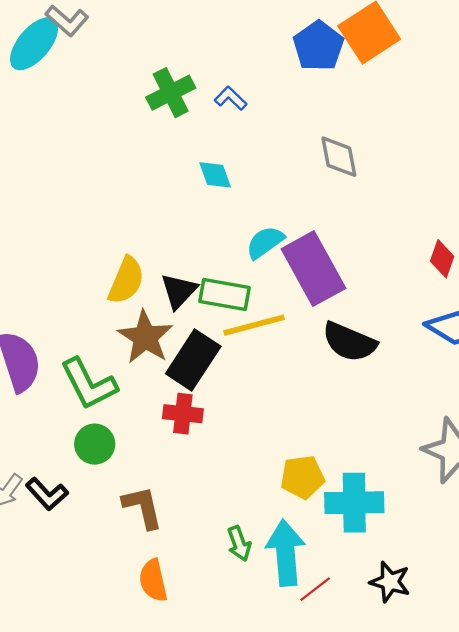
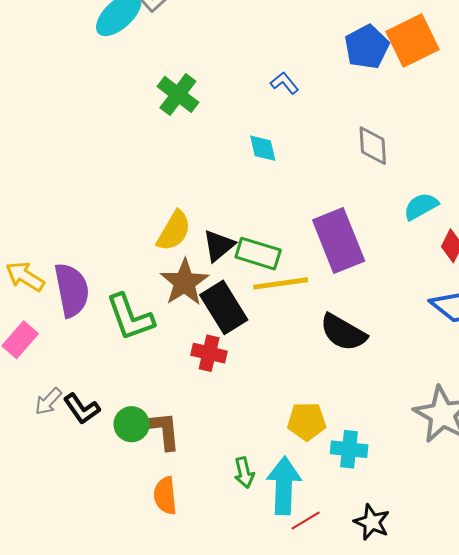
green cross: (171, 93) -> (178, 94), moved, turned -33
cyan semicircle: (265, 242) -> (421, 206), moved
black semicircle: (349, 342) -> (343, 332), moved
black rectangle: (193, 360) -> (224, 307), turned -72
green circle: (95, 444) -> (132, 424), moved
cyan cross: (354, 503) -> (349, 449), size x0.7

